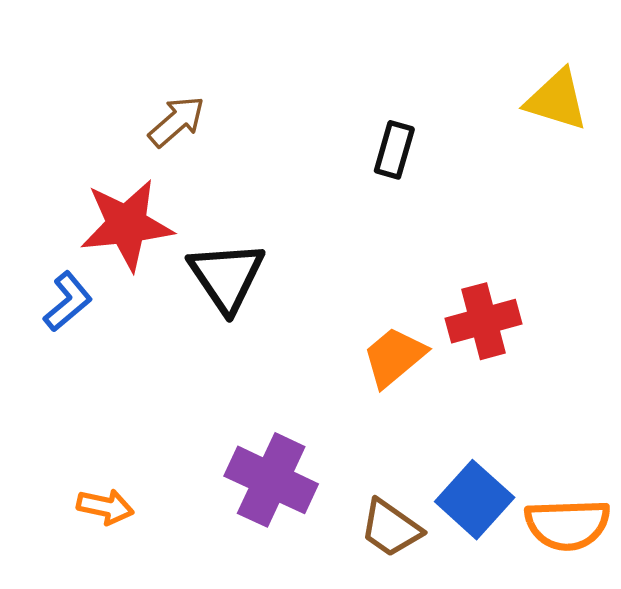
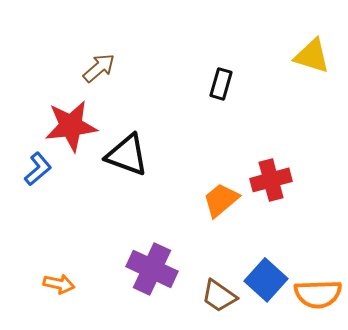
black triangle: (227, 277) -> (127, 155), turned -36

